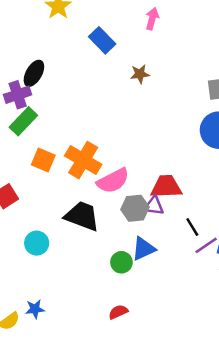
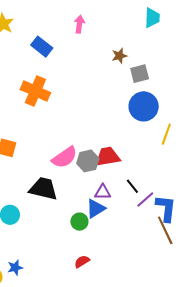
brown star: (140, 74) -> (119, 56), moved
orange cross: (83, 160) -> (35, 91), moved
purple triangle: (154, 206) -> (103, 192), moved
gray hexagon: (135, 208) -> (88, 161), moved

